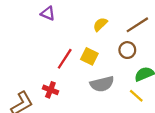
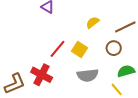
red cross: (50, 90) -> (42, 75), size x1.5

